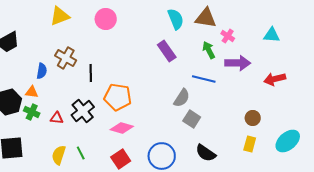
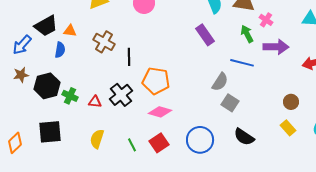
blue semicircle: (42, 71) -> (60, 50), moved
orange triangle: (32, 92) -> (70, 31), moved
yellow rectangle: (250, 144) -> (288, 128), turned -56
green line: (81, 153) -> (132, 145), moved

